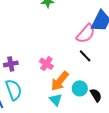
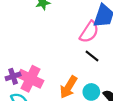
pink cross: (46, 64) -> (30, 79), moved, size x1.6

